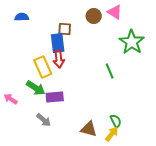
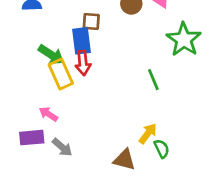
green arrow: (36, 88) -> (51, 55), moved
purple rectangle: (55, 97) -> (32, 138), moved
pink arrow: (11, 99) -> (48, 114), moved
yellow arrow: (112, 134) -> (148, 133), moved

